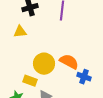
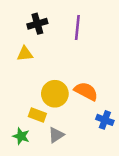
blue cross: (84, 77) -> (105, 120), moved

